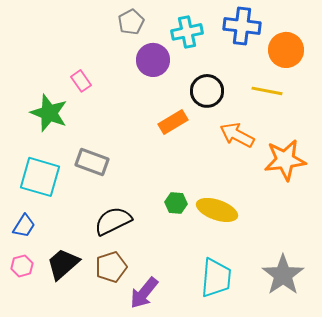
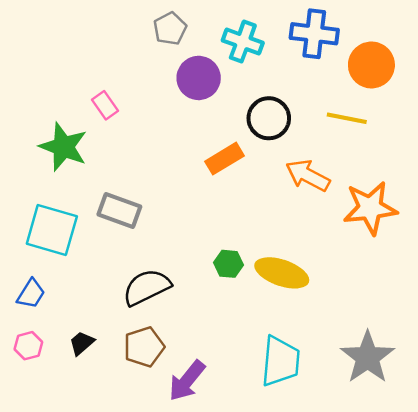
cyan cross: (187, 32) -> (243, 42), turned 32
black trapezoid: (63, 264) -> (82, 343), size x0.6

